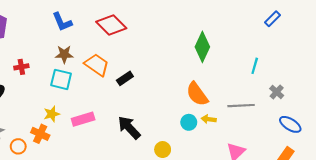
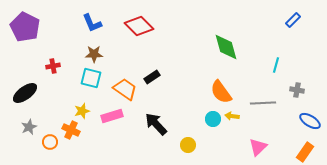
green diamond: (202, 47) -> (226, 47), turned -40
orange trapezoid: (97, 65) -> (125, 89), moved
gray cross: (277, 92) -> (297, 90), turned -32

